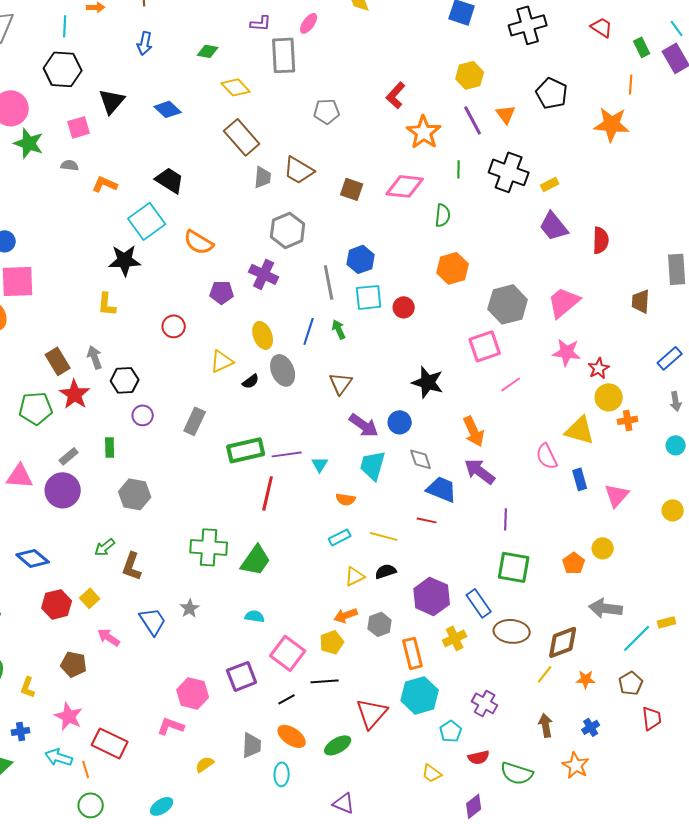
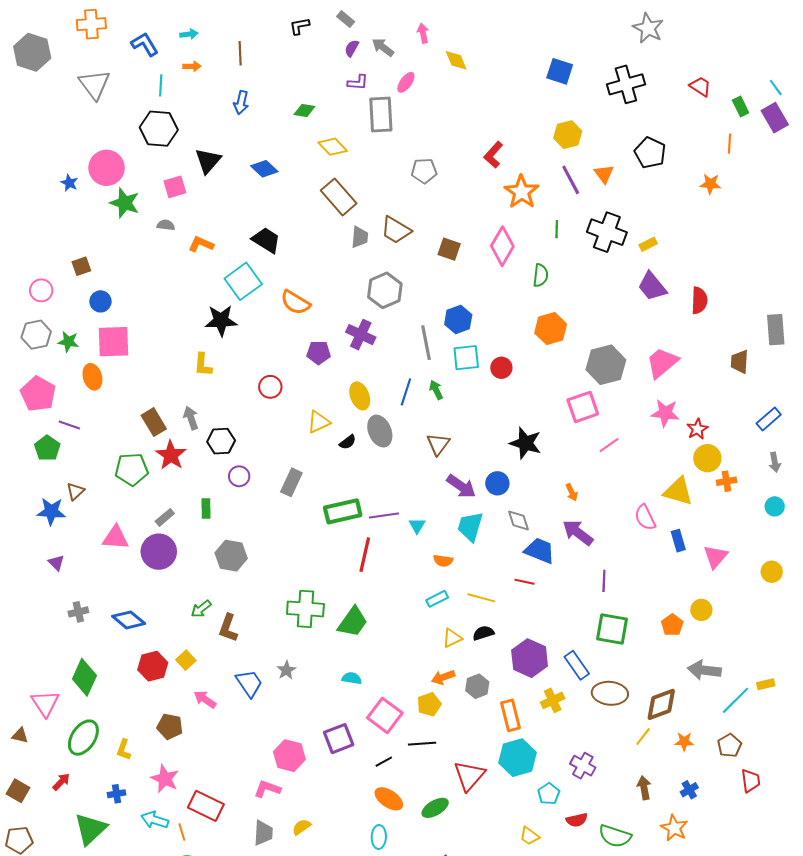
orange star: (612, 124) -> (710, 184), size x0.6
pink diamond: (405, 186) -> (502, 246), turned -66
orange arrow: (474, 431) -> (572, 492), size x0.6
gray trapezoid: (252, 745) -> (263, 833), moved

